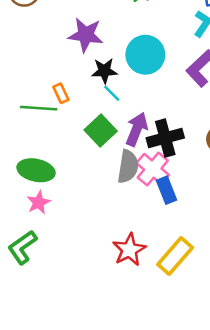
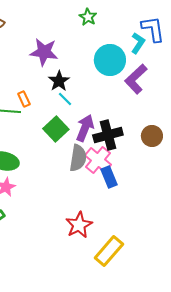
cyan circle: (145, 55) -> (110, 60), moved
black star: (104, 71) -> (59, 81), turned -30
yellow rectangle: (175, 256) -> (109, 251), moved

